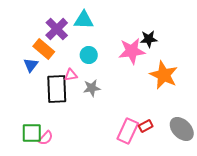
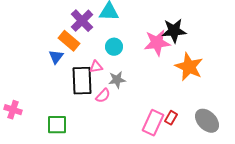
black star: (149, 39) -> (174, 31), size x1.4
red rectangle: (146, 126) -> (171, 118), turned -32
pink semicircle: (46, 138) -> (103, 96), moved

